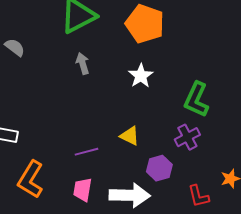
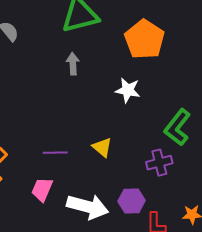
white star: (141, 76) -> (128, 90), turned 30
purple hexagon: (159, 168) -> (132, 201), moved

